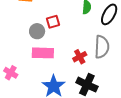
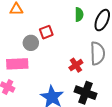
pink rectangle: (43, 53) -> (17, 64), moved

